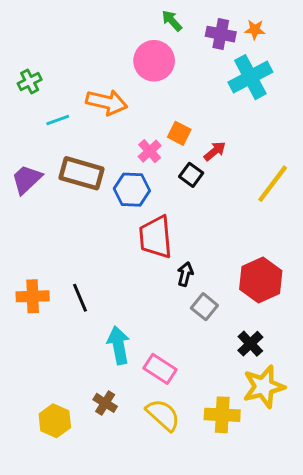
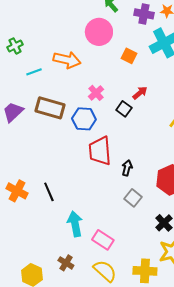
orange square: (179, 133) -> (129, 56), moved
black arrow: (185, 274) -> (127, 168), moved
orange cross: (33, 296) -> (17, 191), turned 30

